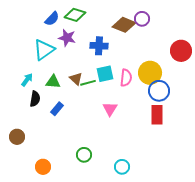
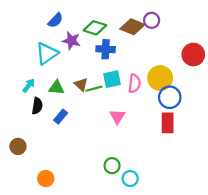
green diamond: (75, 15) -> (95, 28), moved
green circle: (84, 155) -> (112, 166), moved

